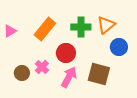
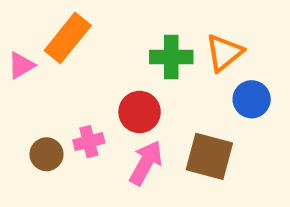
orange rectangle: (45, 29) -> (68, 38), moved
pink cross: (42, 67) -> (89, 142), turned 32

